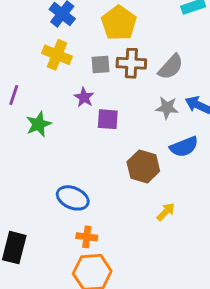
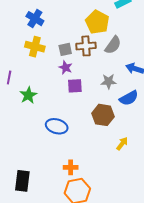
yellow pentagon: (119, 23) -> (97, 22), moved
purple star: (84, 97) -> (65, 67), moved
gray star: (167, 108) -> (109, 81), moved
blue ellipse: (73, 198) -> (57, 126), moved

